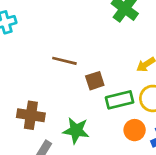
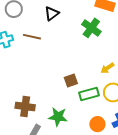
brown line: (64, 61) -> (32, 37), moved
orange circle: (135, 130) -> (97, 124), moved

